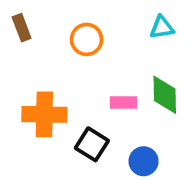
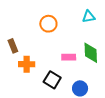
brown rectangle: (22, 28) -> (13, 46), moved
orange cross: (44, 114) -> (27, 64), size x0.7

